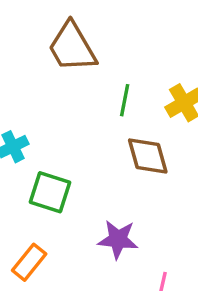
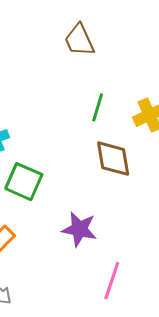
brown trapezoid: (72, 47) -> (79, 40), moved, size x0.7

